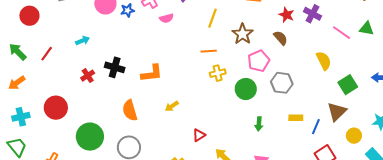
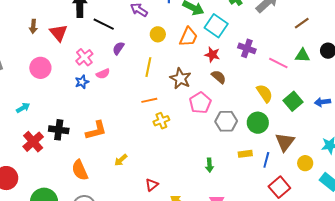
blue star: (127, 10) -> (82, 82), moved
red star: (286, 15) -> (212, 55), moved
red cross: (88, 76) -> (33, 142), size x1.5
green square: (348, 85) -> (293, 101), moved
green circle: (246, 89) -> (258, 123), moved

